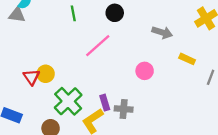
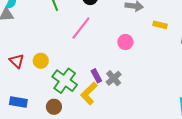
red triangle: (31, 77) -> (17, 61), moved
gray cross: (124, 109) -> (114, 78), turned -35

